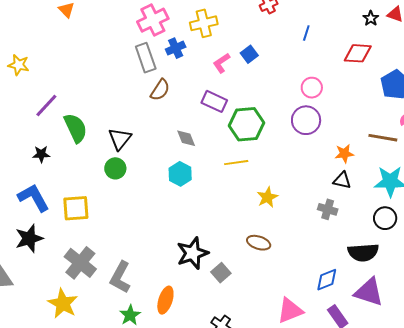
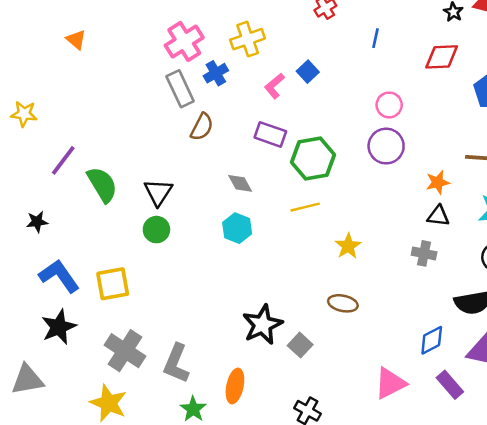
black star: (41, 154) -> (37, 222), moved

